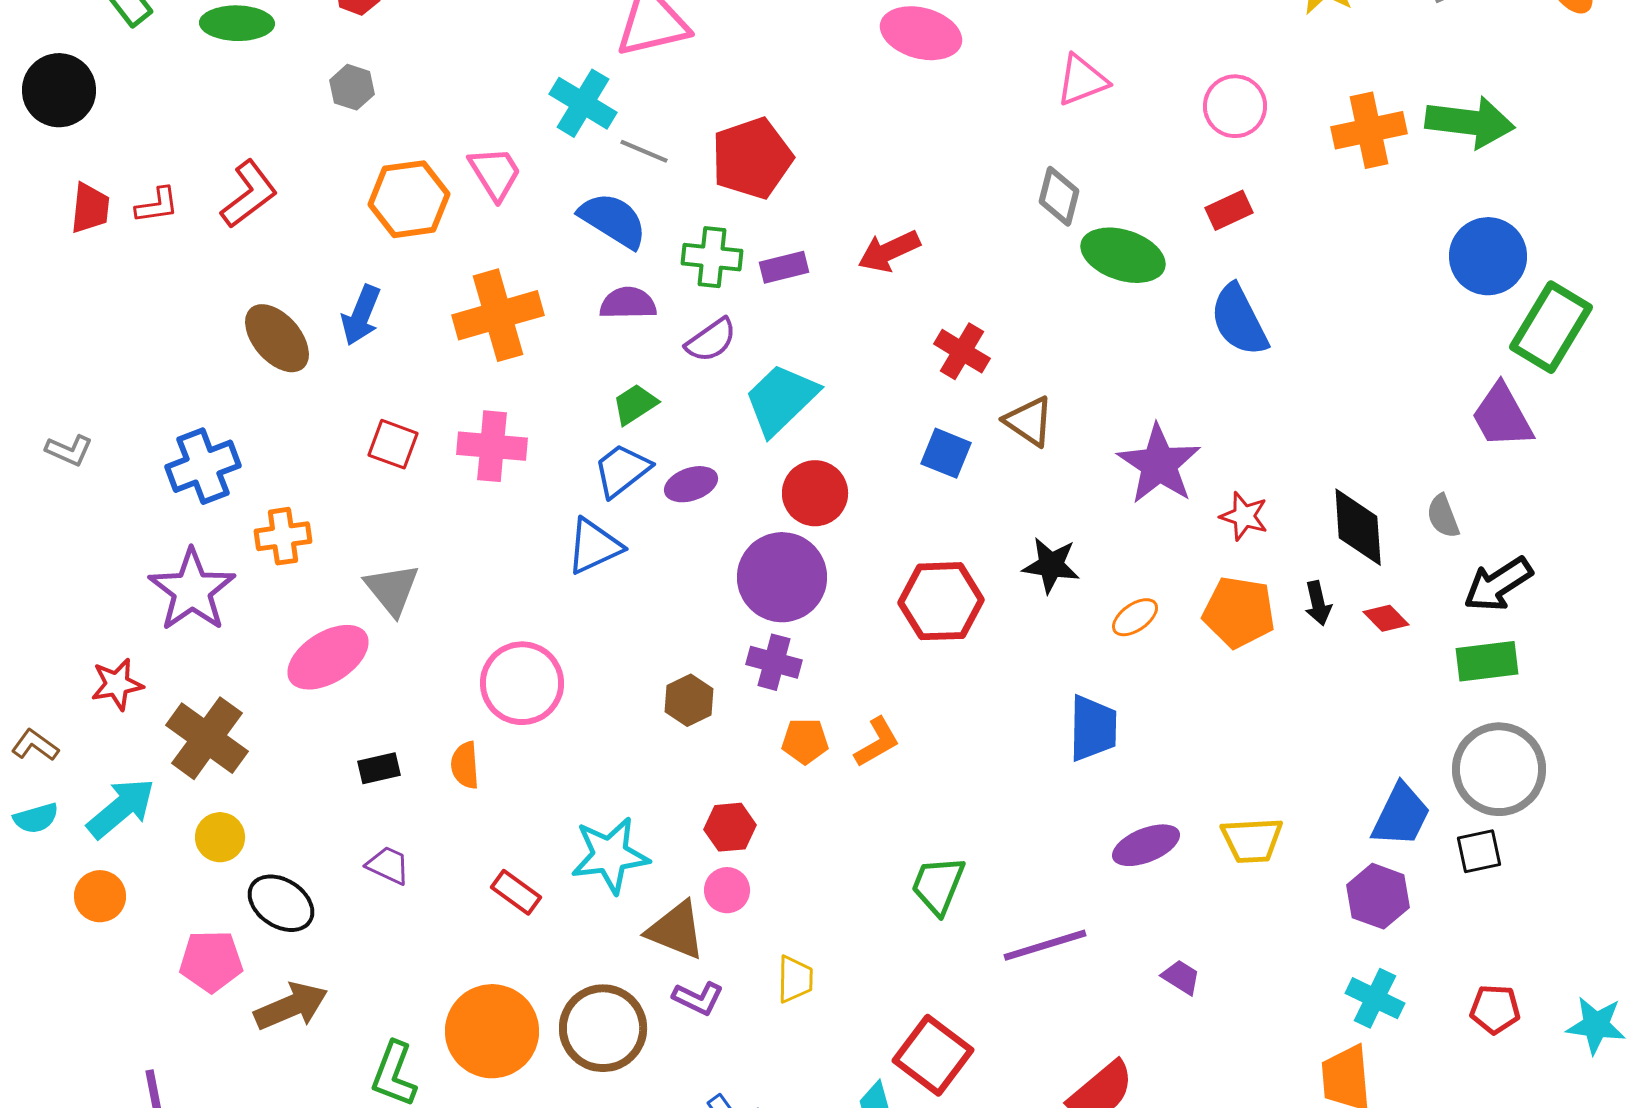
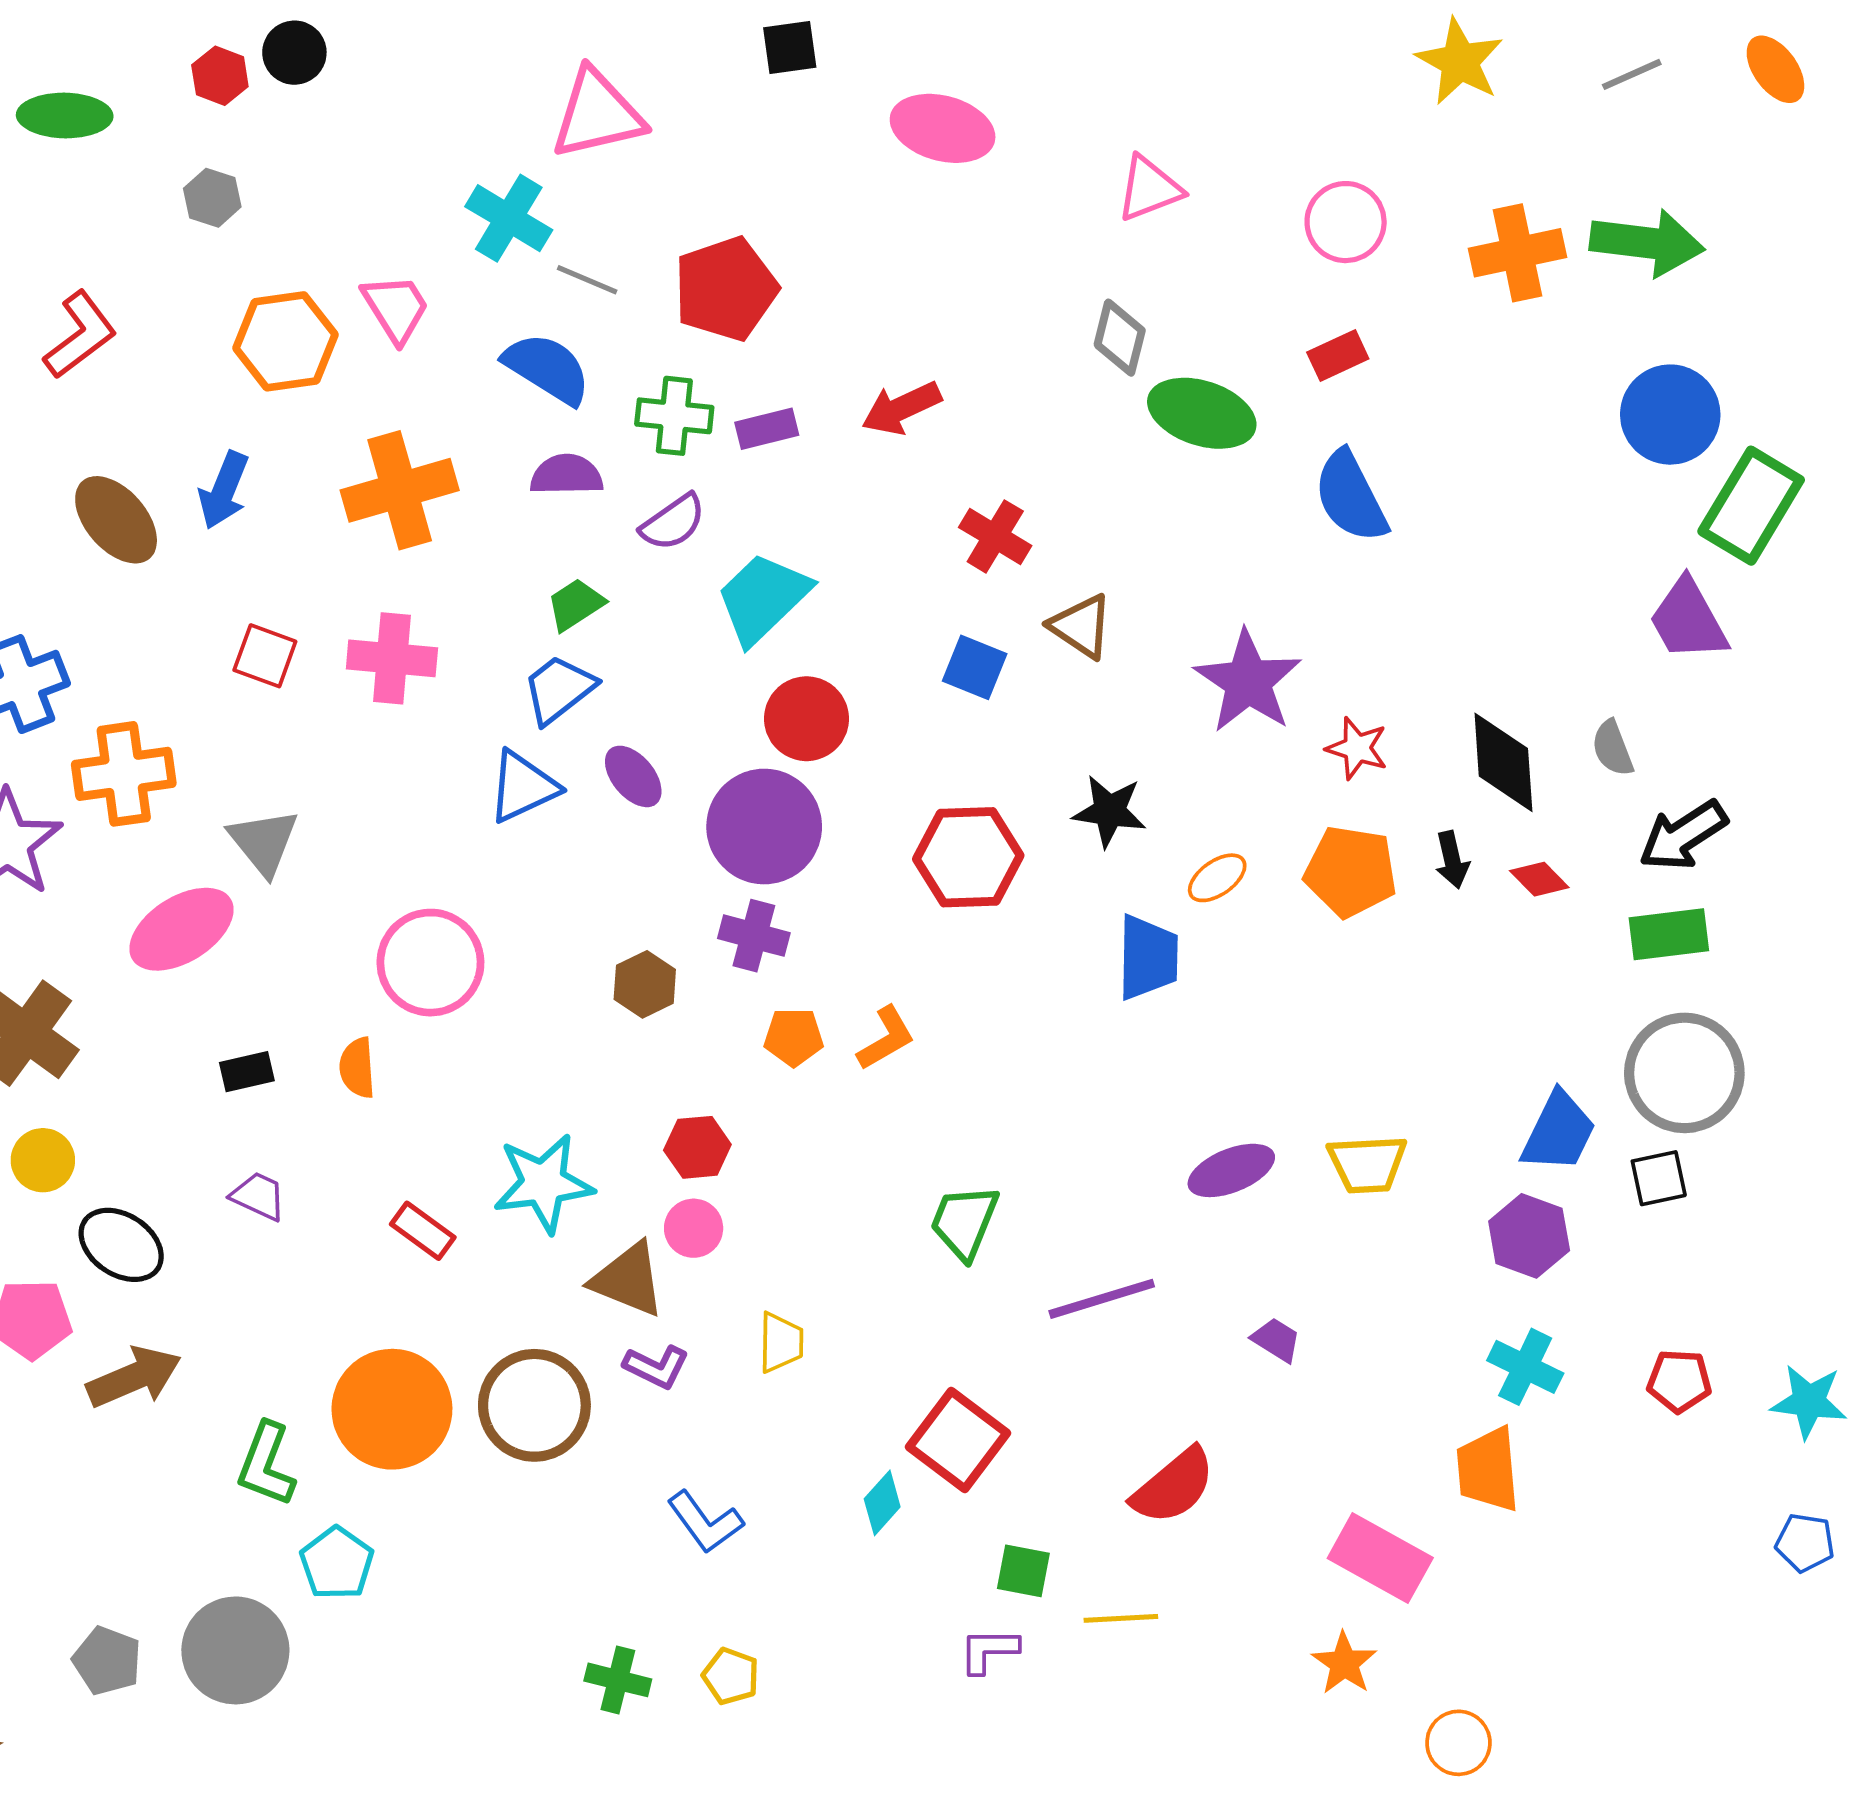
purple ellipse: (691, 484) -> (633, 776), moved, turned 69
orange cross: (283, 536) -> (124, 774), size x1.4
blue trapezoid: (1093, 728) -> (1148, 957), moved

